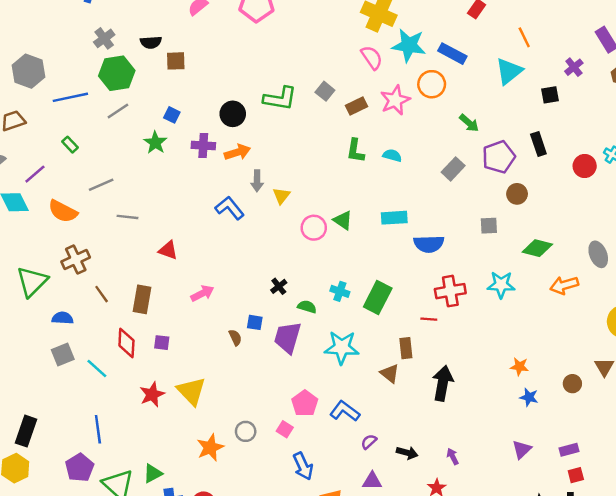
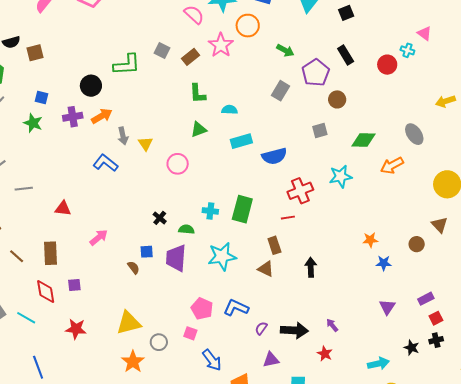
cyan semicircle: (392, 155) -> (230, 110), moved
green triangle: (343, 220) -> (199, 130), moved, turned -42
black arrow: (443, 383) -> (311, 267), size x0.7
yellow triangle: (191, 391) -> (129, 323), moved, turned -48
red star: (152, 394) -> (76, 329), turned -30
black arrow: (407, 453) -> (294, 330), size x1.5

